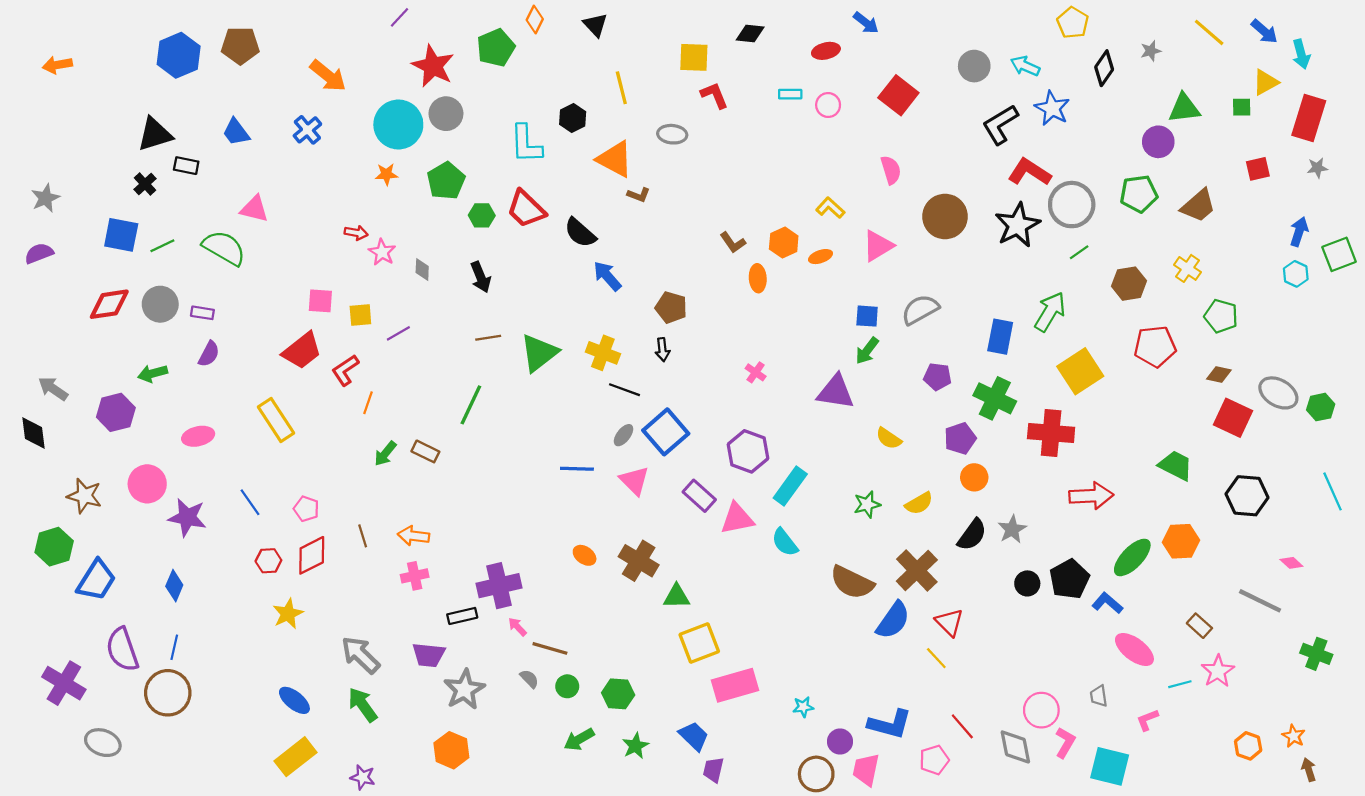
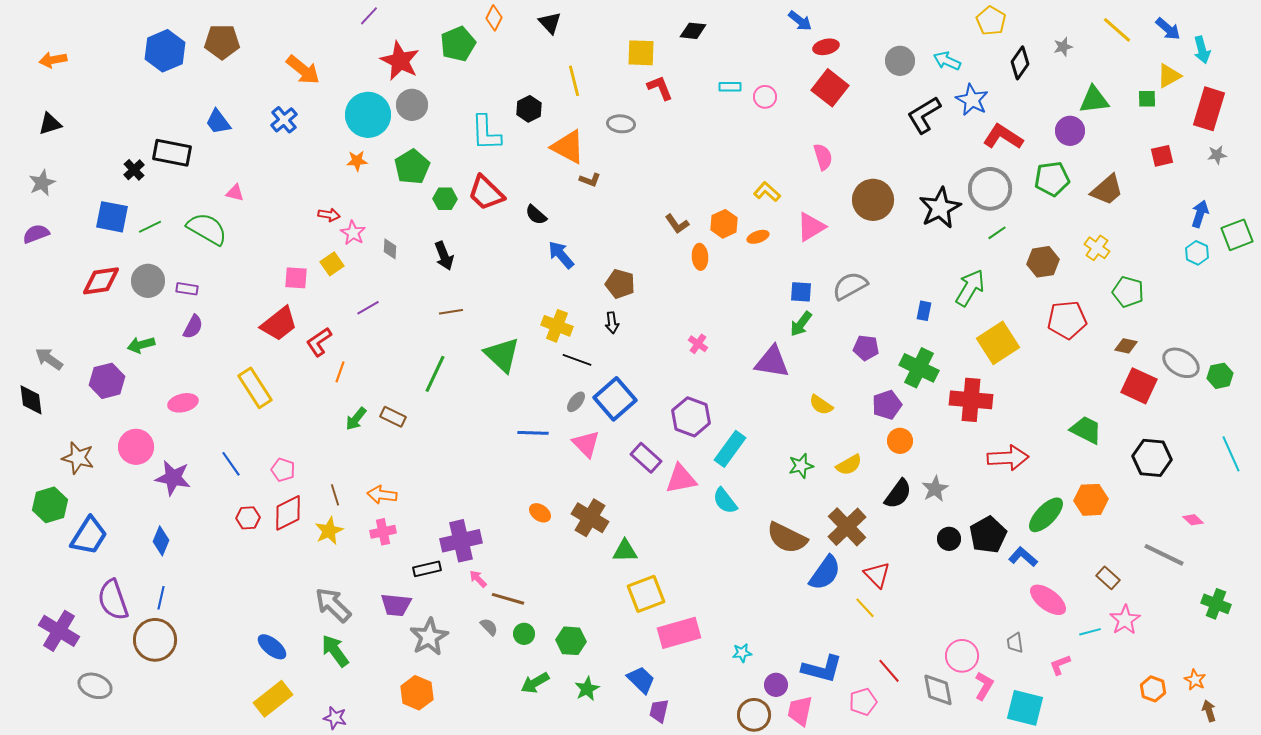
red ellipse: (826, 51) -> (826, 47), moved
black triangle: (155, 134) -> (50, 124), moved, size x0.7
black rectangle: (186, 166) -> (172, 153), size x1.6
red L-shape: (1029, 172) -> (1003, 137), moved
pink triangle: (254, 209) -> (235, 193), size x0.7
black semicircle: (580, 233) -> (536, 215), size x0.7
yellow square: (360, 315) -> (332, 264), moved, turned -30
blue rectangle: (1000, 337) -> (924, 311), size x0.6
green triangle: (539, 353) -> (502, 355), moved, turned -39
yellow star: (288, 614) -> (329, 531), moved

